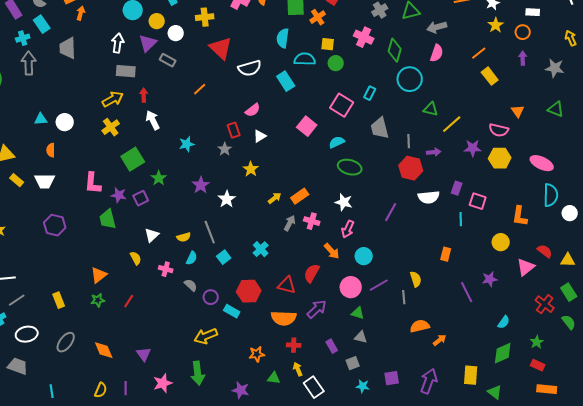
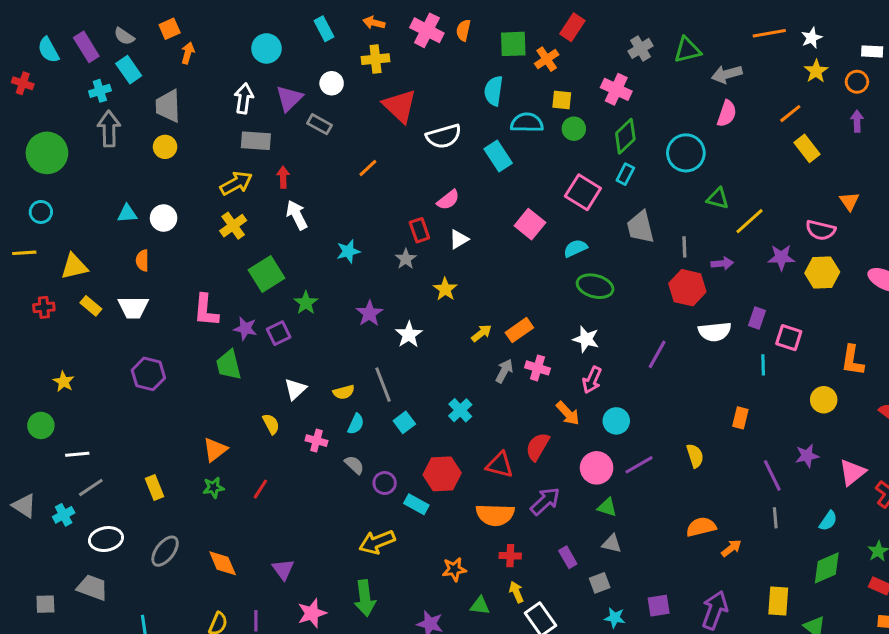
yellow circle: (157, 21) -> (165, 147), moved
green diamond: (395, 50) -> (625, 136), moved, turned 30
pink triangle: (526, 267) -> (852, 472), moved
gray line: (404, 297) -> (775, 518), moved

